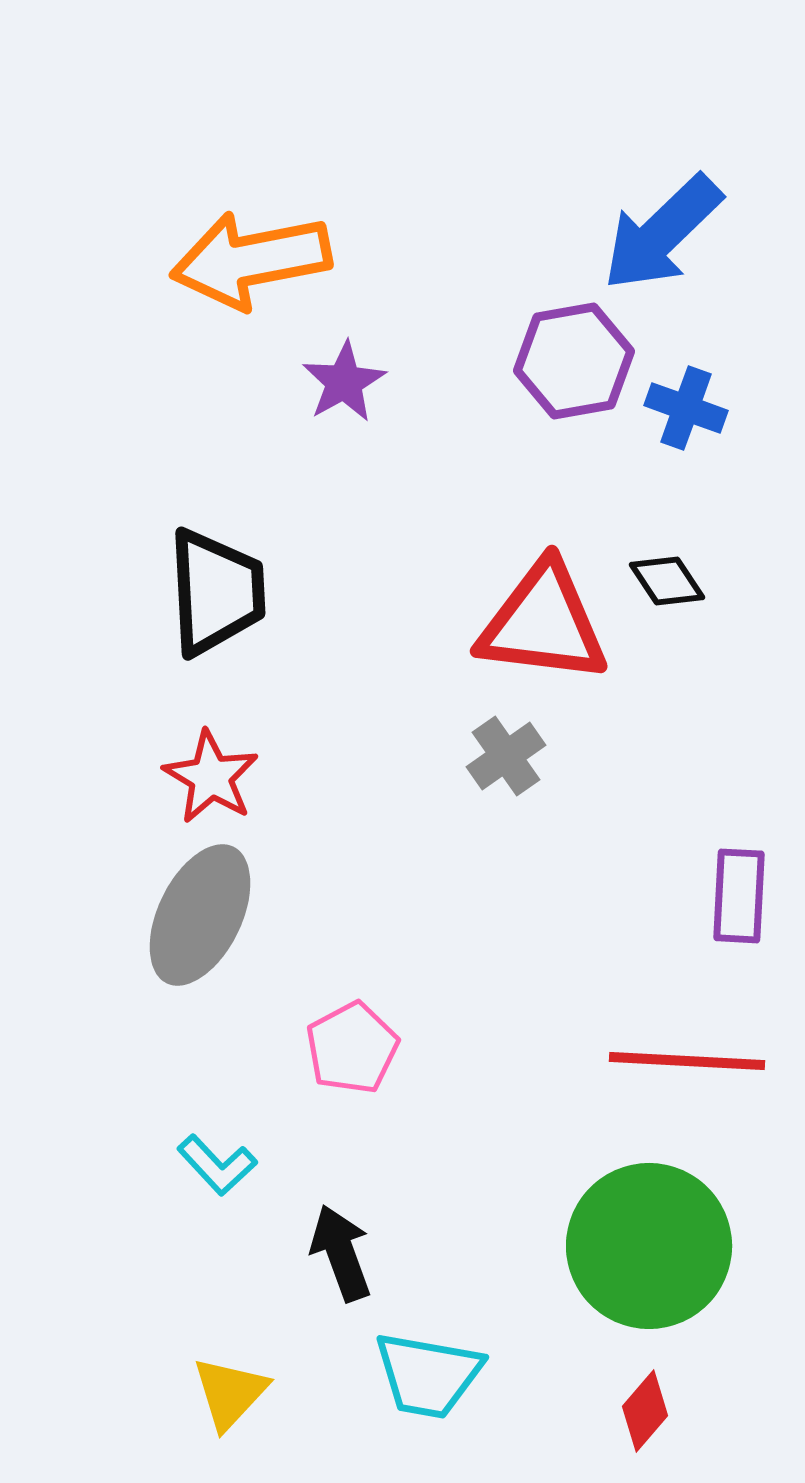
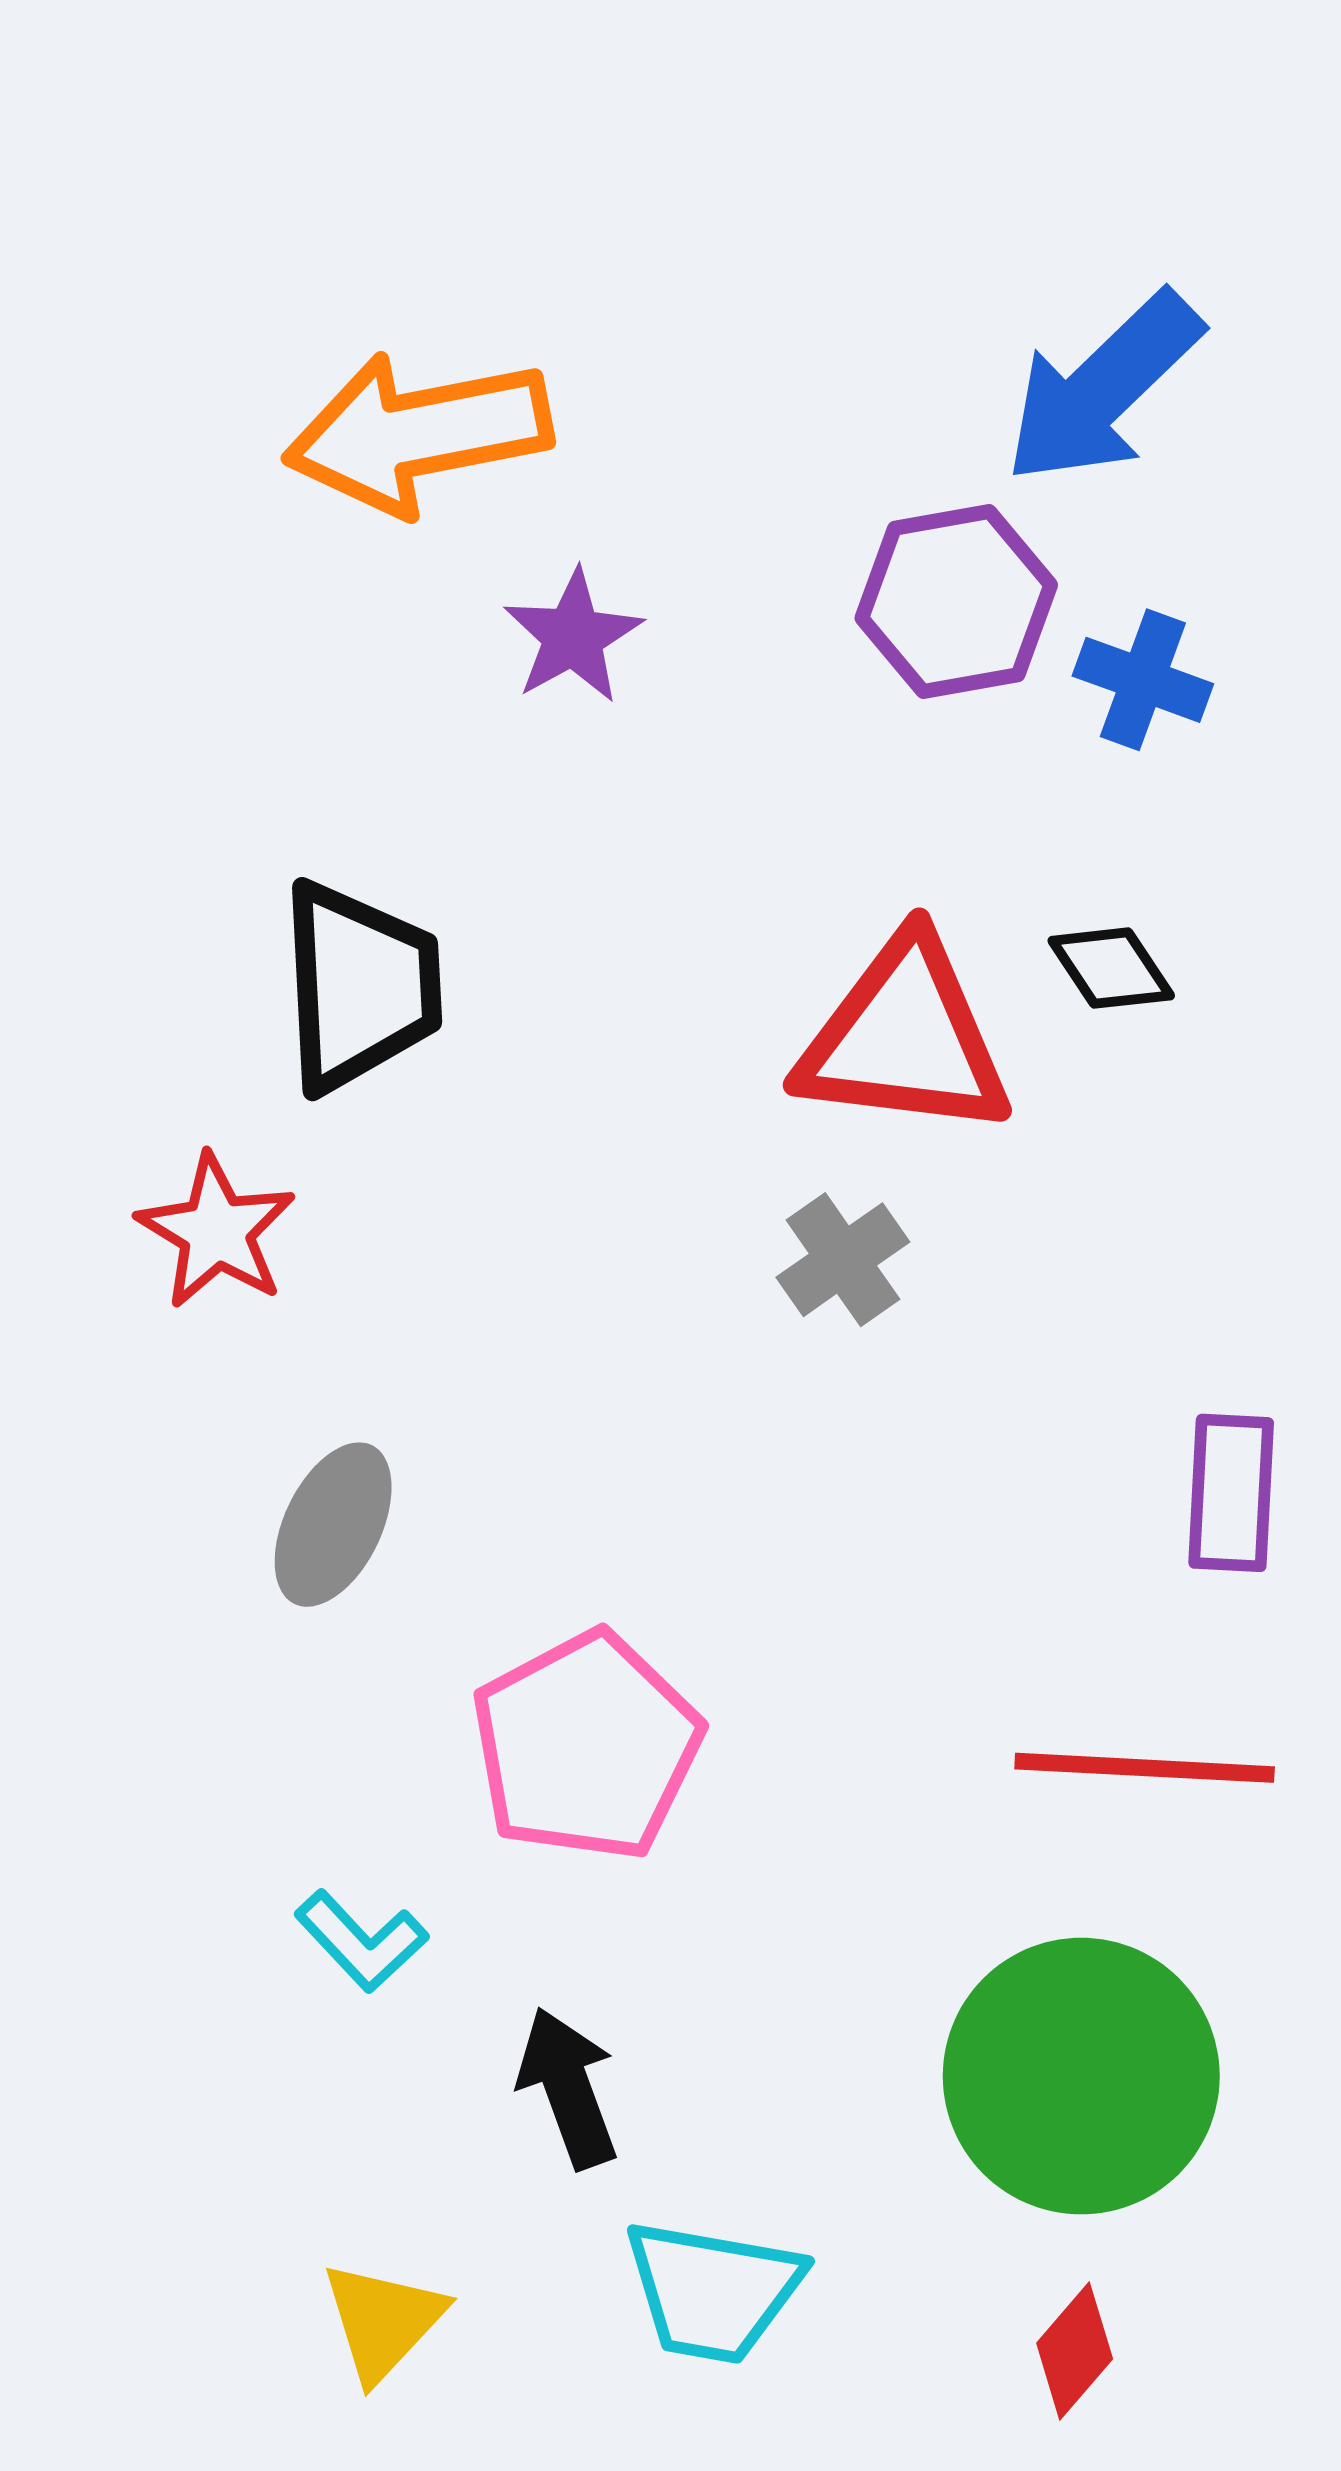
red star: (211, 777) -> (216, 1231), moved
gray ellipse: (200, 915) -> (333, 1525), size x0.7
pink pentagon: (352, 1048) -> (586, 1746), size x1.5

